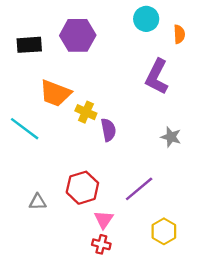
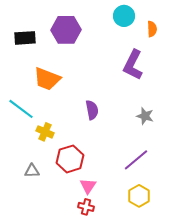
yellow cross: (86, 112) -> (45, 132), moved
purple line: (139, 189) -> (136, 160), moved

